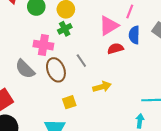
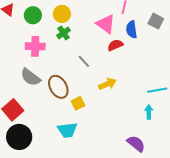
pink triangle: (109, 26) -> (106, 24), turned -45
pink cross: (43, 45) -> (35, 46), moved
brown ellipse: (56, 70) -> (58, 87), moved

